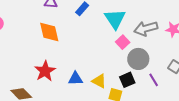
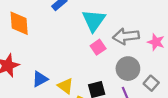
gray circle: (138, 59) -> (128, 69), moved
blue triangle: (75, 79) -> (40, 79), turned -35

